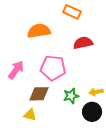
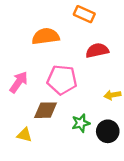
yellow arrow: (96, 92) -> (112, 95), moved
green star: (71, 96) -> (81, 123), moved
yellow triangle: (30, 115) -> (24, 135), moved

